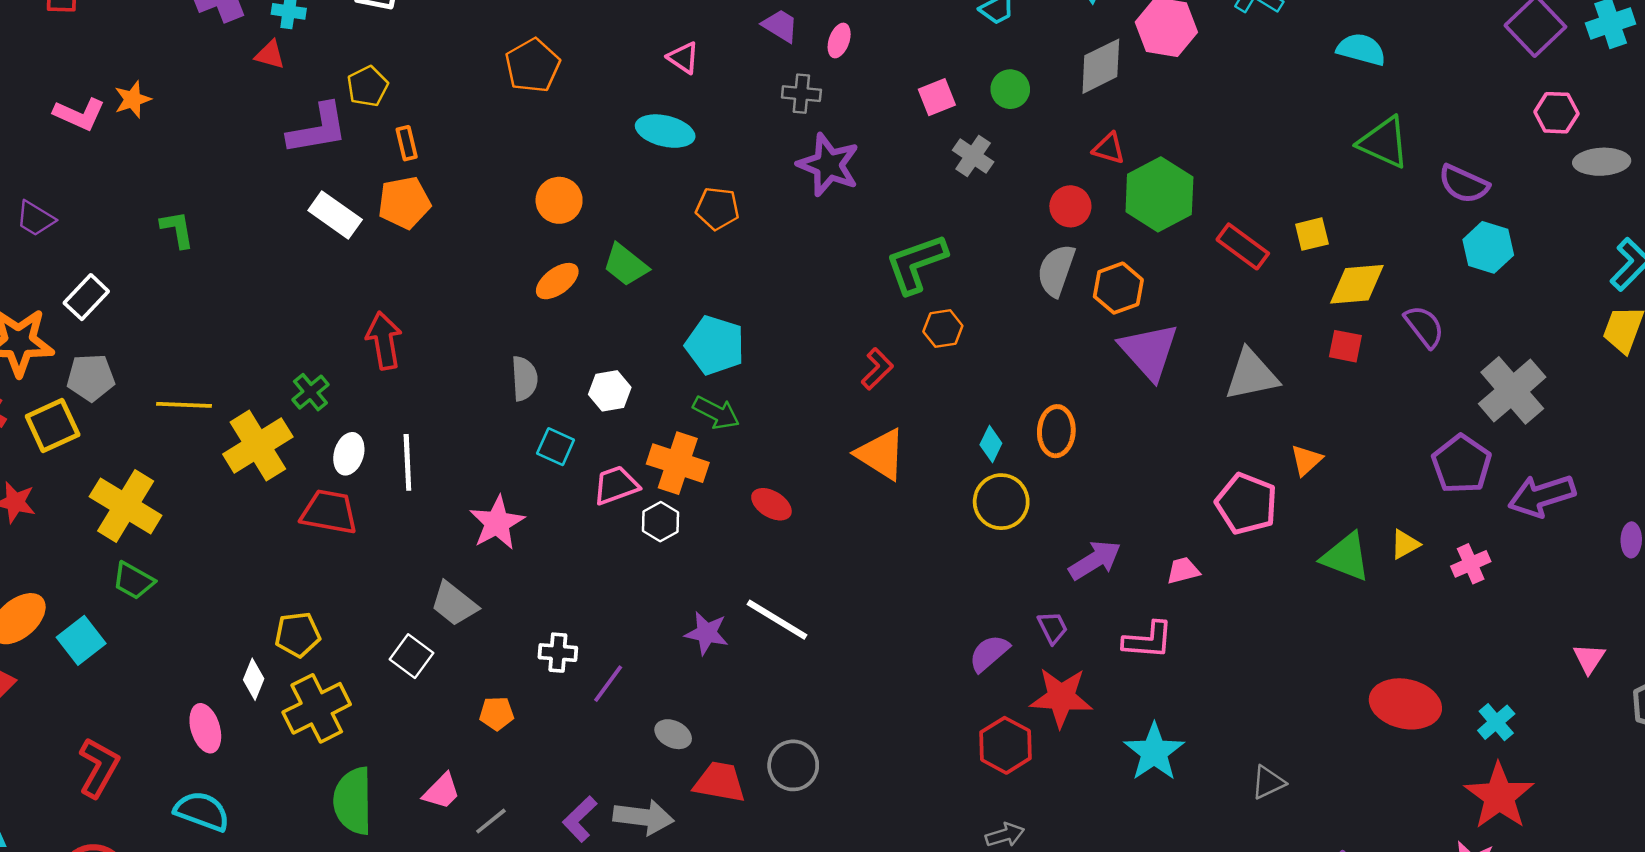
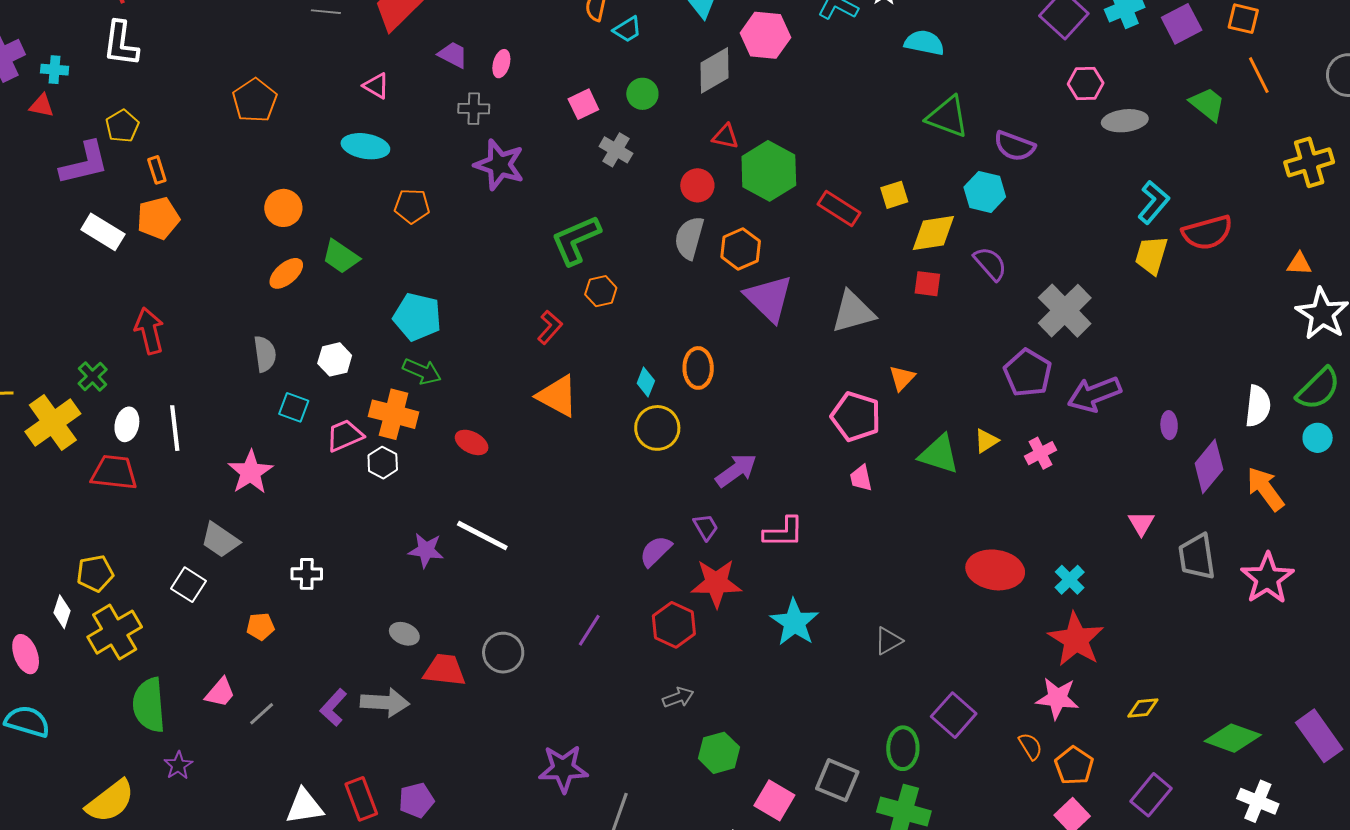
cyan hexagon: (1488, 247) -> (985, 192), moved
pink trapezoid: (1183, 571) -> (861, 478), moved, turned -84
purple line: (608, 684) -> (589, 630), moved

